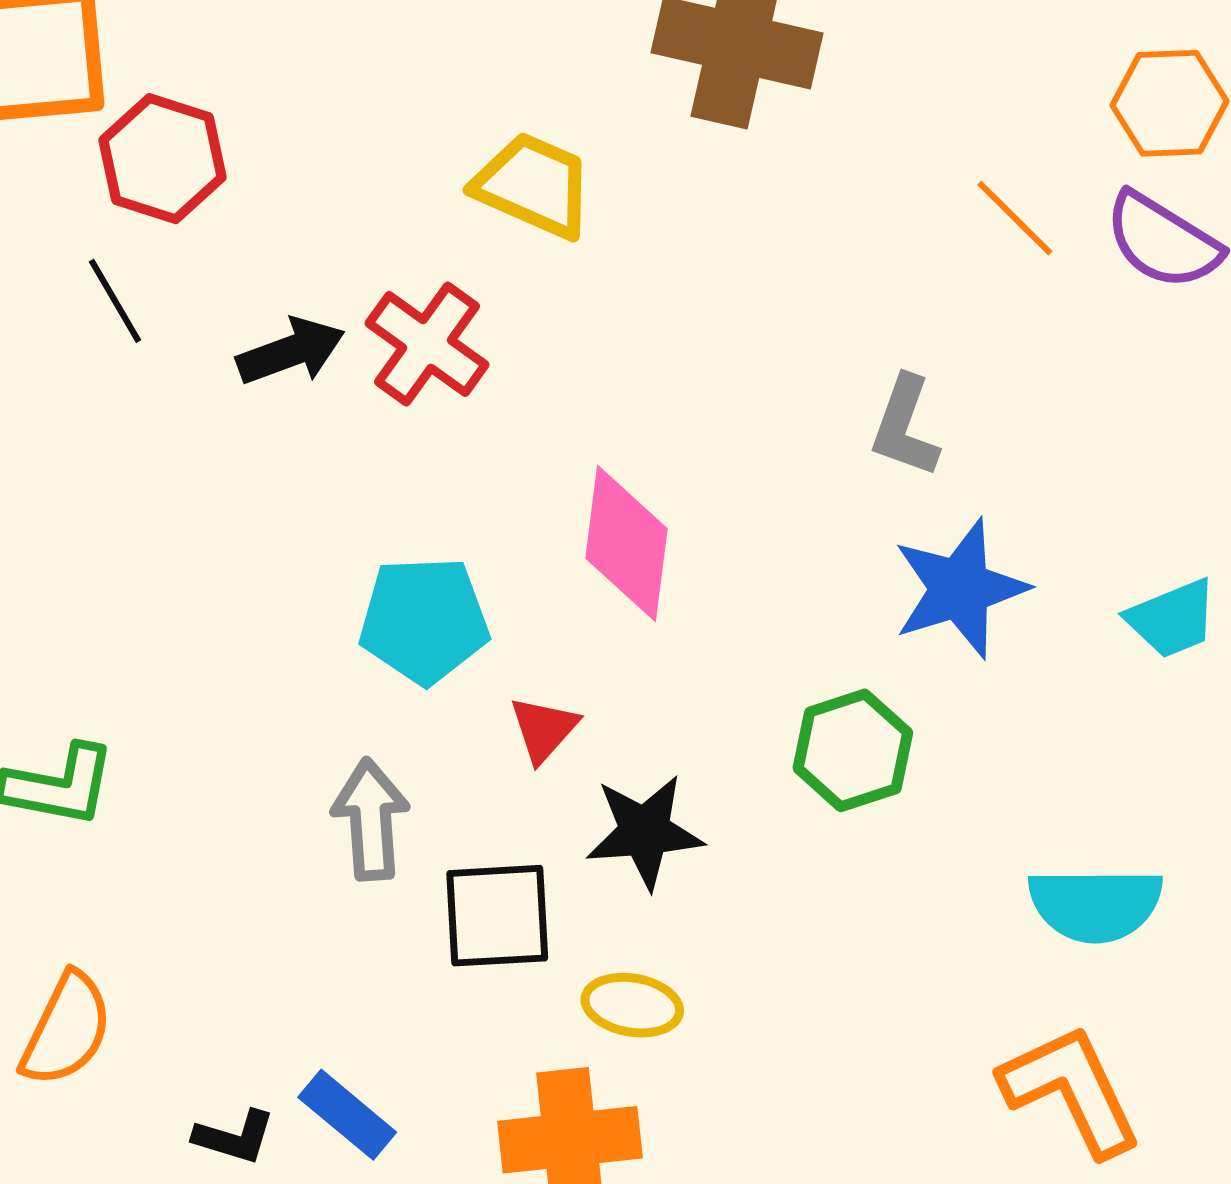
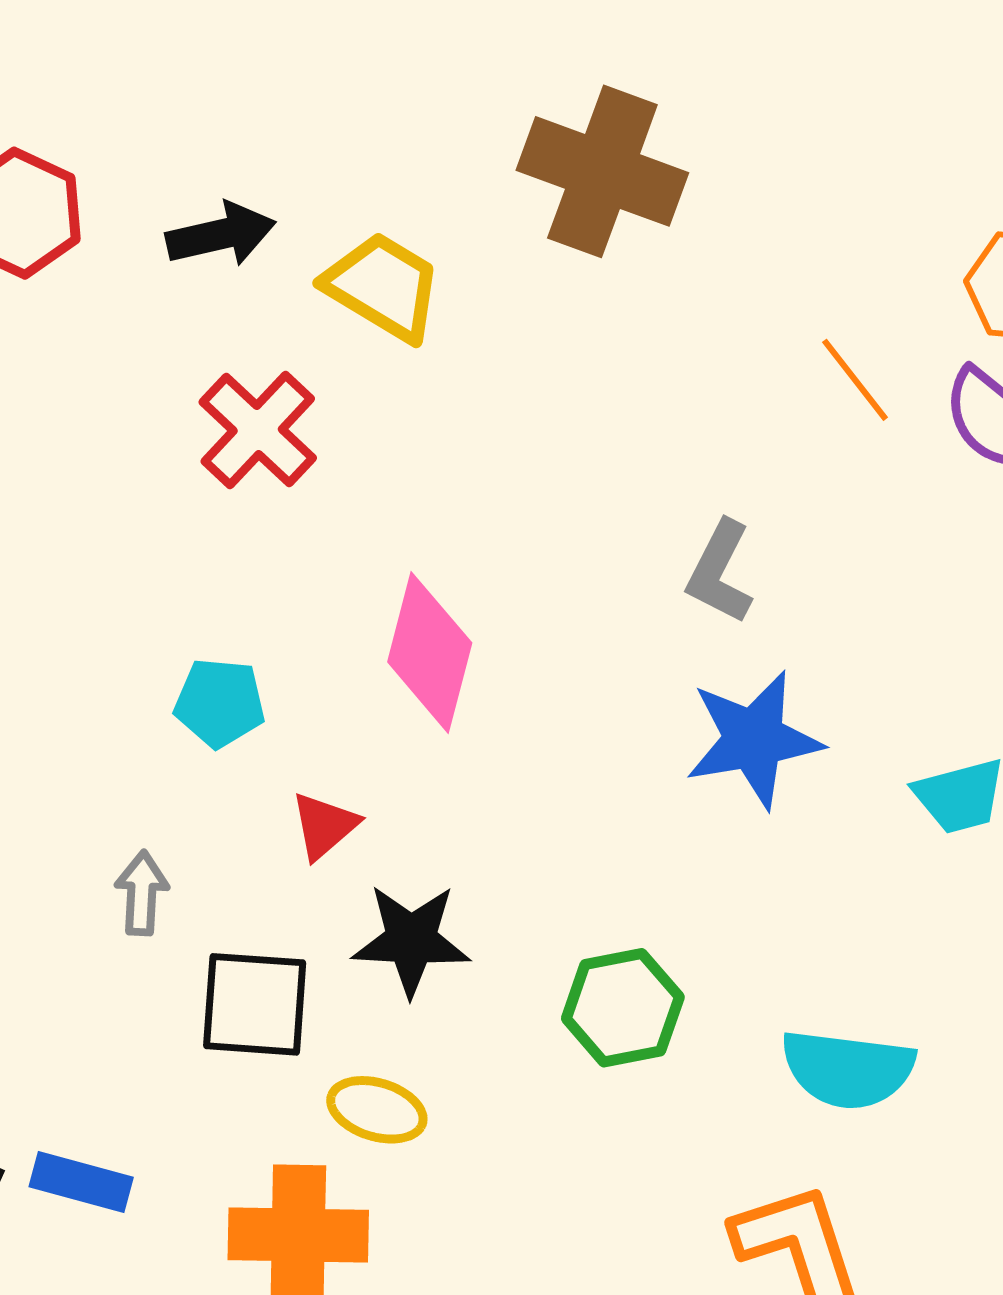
black arrow: (291, 351) -> (221, 234), moved
cyan pentagon: (424, 620) -> (220, 703), size x0.7
green hexagon: (853, 750) -> (623, 1008), moved
gray arrow: (371, 819) -> (142, 893), size x0.7
blue rectangle: (347, 1115) -> (81, 1182), turned -32

